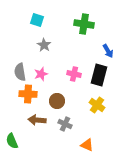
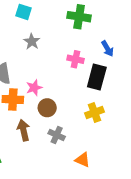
pink star: (41, 74) -> (34, 88), moved
pink cross: (74, 74) -> (76, 59), moved
yellow cross: (97, 105) -> (94, 112), turned 35
brown arrow: (37, 120) -> (23, 130), turned 72

